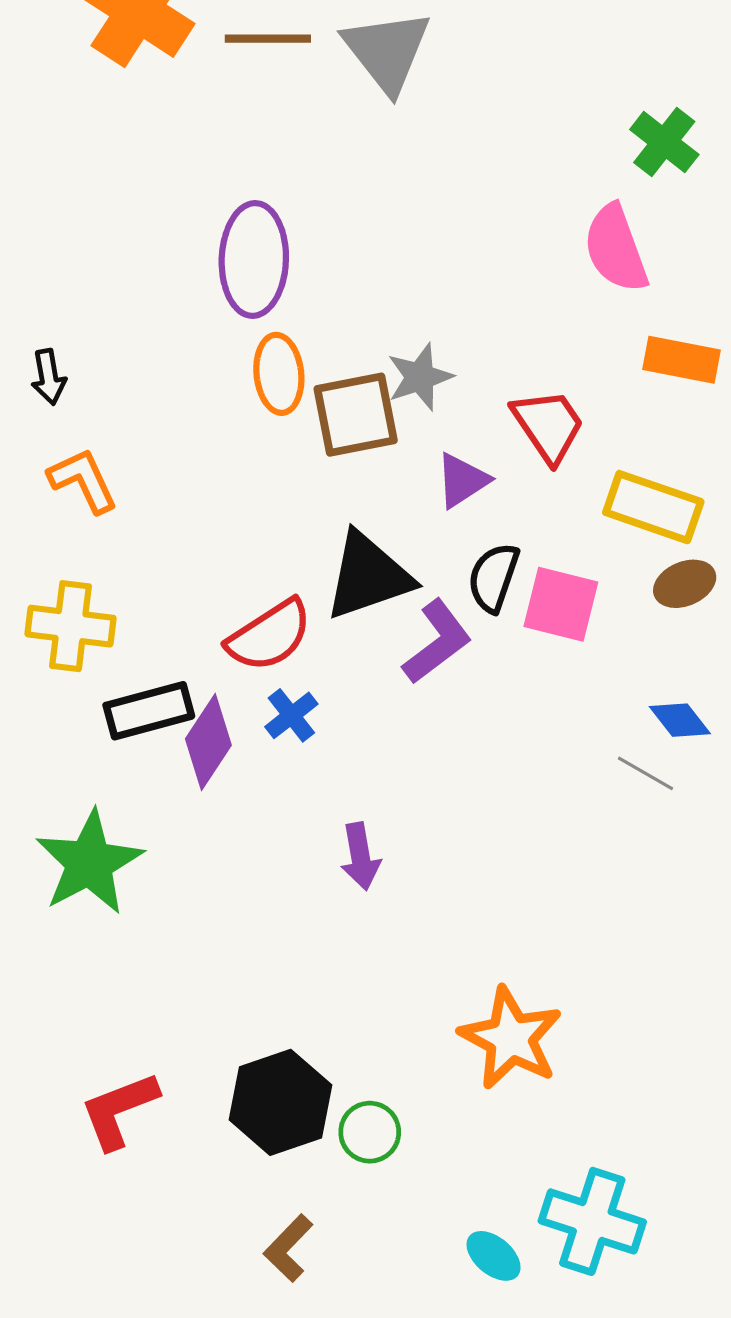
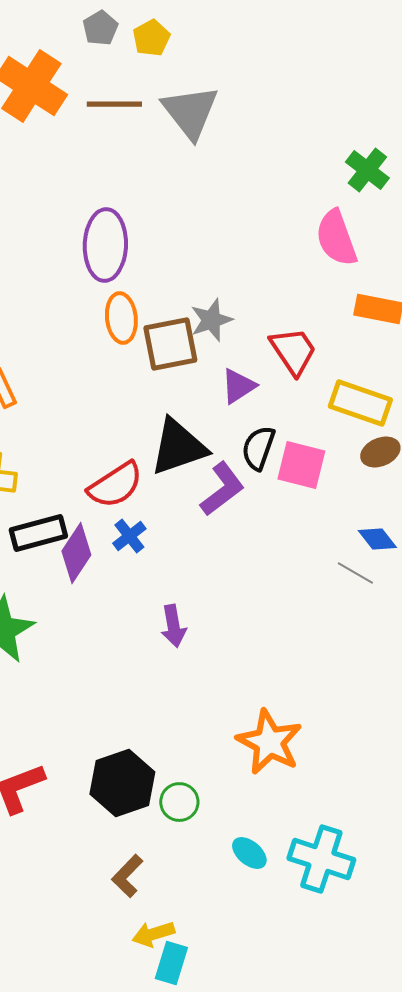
cyan ellipse: (494, 1256) -> (249, 853), moved

